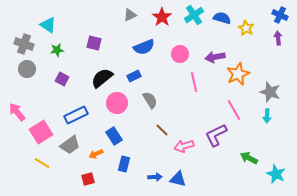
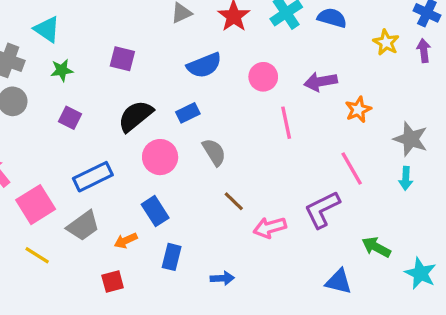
yellow star: (246, 28) -> (386, 42), moved
orange star: (238, 74) -> (358, 110), size x0.7
blue triangle: (178, 179) -> (339, 282), moved

